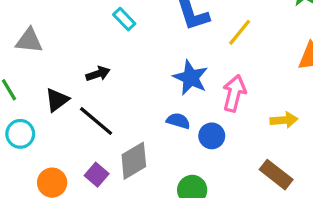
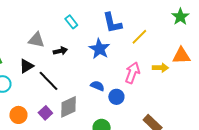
gray triangle: (29, 41) -> (36, 40), moved
black arrow: (98, 74) -> (60, 51), moved
blue star: (191, 78) -> (99, 49), moved
yellow arrow: (284, 120) -> (160, 68), moved

